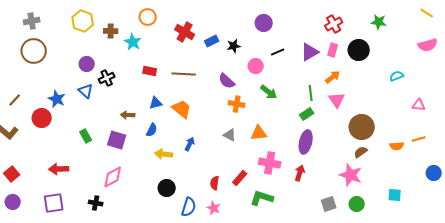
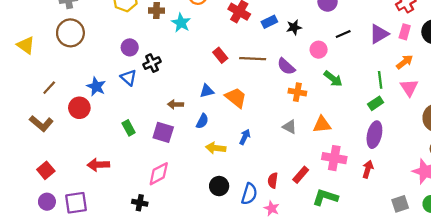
red rectangle: (150, 71) -> (220, 55), moved, turned 40
brown line: (184, 74) -> (253, 59), moved
purple square: (54, 203) -> (76, 203), moved
blue semicircle: (189, 207) -> (249, 194), moved

